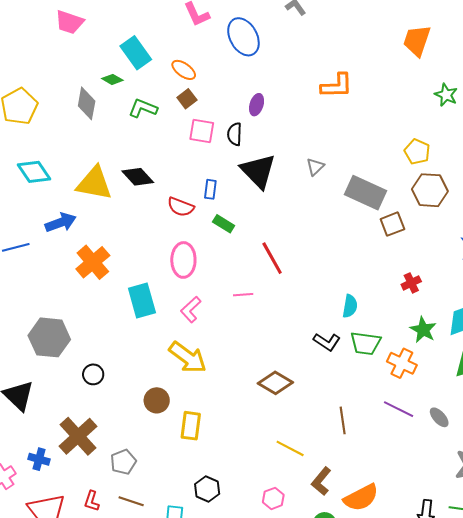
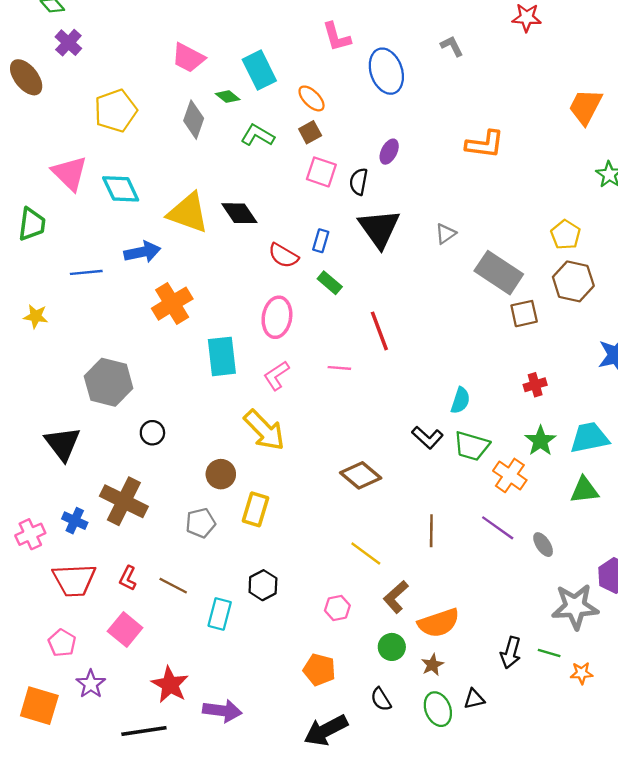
pink trapezoid: (69, 22) -> (188, 58), moved
brown cross: (78, 436) -> (124, 501), turned -30
gray pentagon: (123, 462) -> (201, 523), moved

